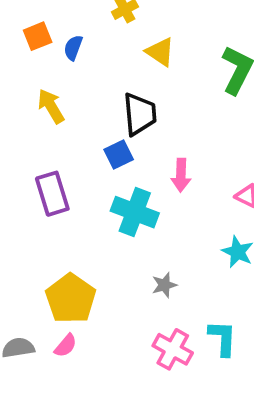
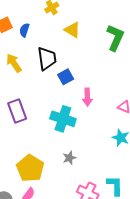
black trapezoid: (140, 114) -> (47, 59), moved
blue square: (119, 155) -> (66, 77), moved
gray star: (164, 285) -> (69, 158), moved

